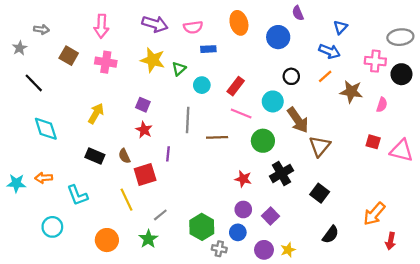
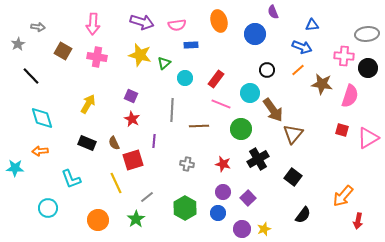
blue triangle: (340, 27) -> (312, 25), turned 40
pink semicircle: (382, 105) -> (350, 96), size x1.6
pink triangle: (401, 151) -> (368, 138), turned -45
orange arrow: (44, 178) -> (40, 151), moved
gray cross: (219, 249) -> (187, 164), moved

